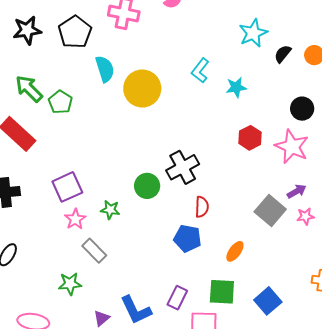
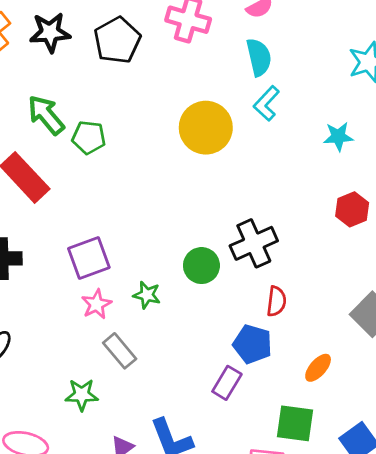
cyan semicircle: (105, 69) -> (259, 57), moved
cyan L-shape: (200, 71) -> (266, 103), moved
green pentagon: (60, 102) -> (89, 137), turned -30
purple rectangle: (177, 298) -> (227, 383), moved

